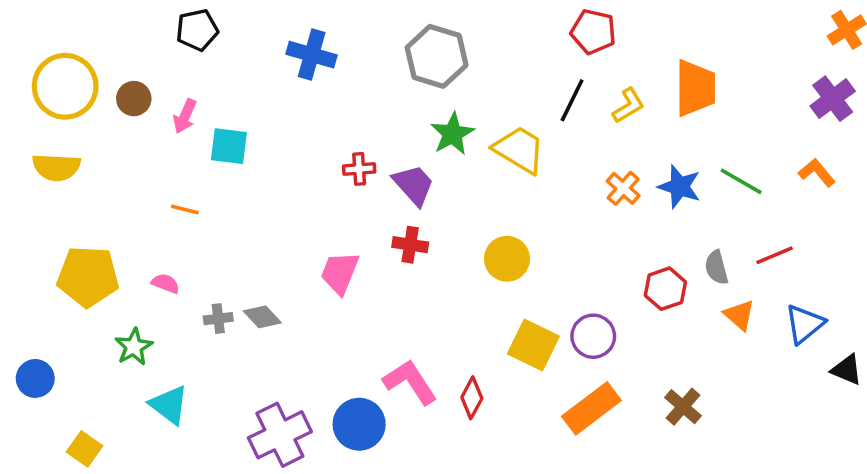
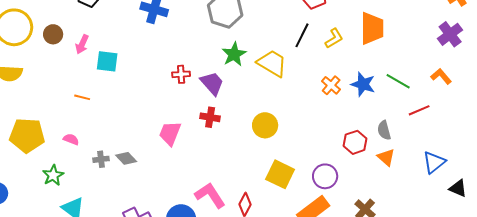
red line: (775, 255) -> (419, 110), moved
orange triangle: (739, 315) -> (386, 157), moved
purple circle: (593, 336) -> (325, 176), moved

